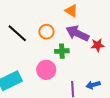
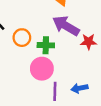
orange circle: (46, 32) -> (22, 38), moved
pink circle: (46, 70) -> (42, 69), moved

